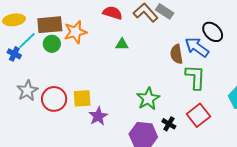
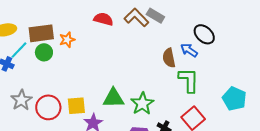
orange star: (75, 32) -> (67, 40), size x0.7
green triangle: (122, 44) -> (113, 98), moved, size x1.6
blue arrow: (197, 47) -> (189, 50), size x0.7

